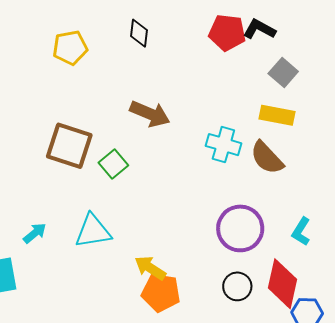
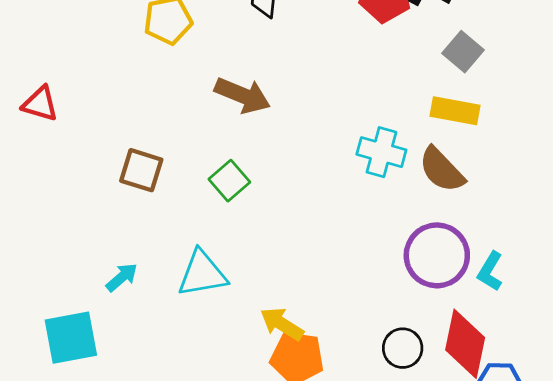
brown arrow: (150, 114) -> (243, 95), moved
brown square: (69, 146) -> (141, 170), moved, size x0.7
purple circle: (240, 228) -> (437, 255), moved

